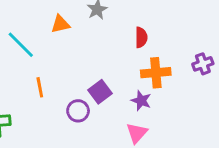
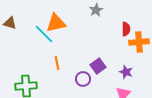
orange triangle: (60, 24) -> (56, 23), moved, size x1.5
orange cross: (156, 73) -> (139, 42), moved

